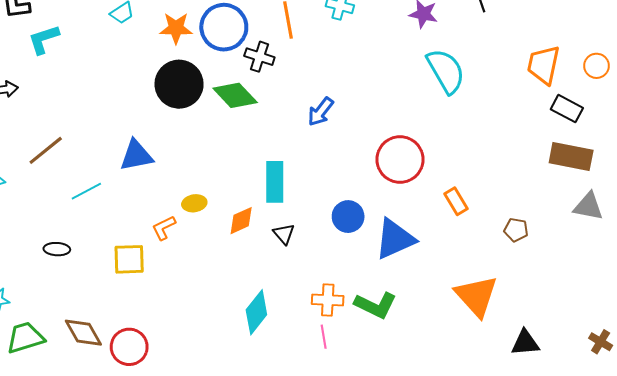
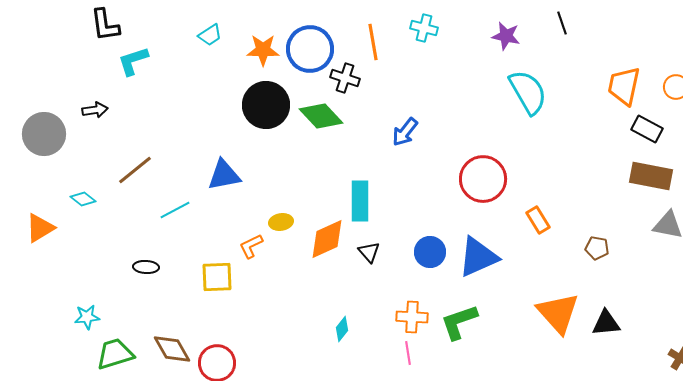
blue circle: (348, 217) -> (430, 252), moved
orange diamond: (241, 221) -> (327, 239), size x1.4
green L-shape: (376, 305) -> (459, 322), turned 135
cyan diamond: (256, 312) -> (342, 329), size x0.6
black triangle: (525, 343) -> (606, 323), moved

